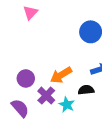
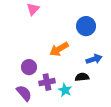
orange arrow: (61, 75) -> (59, 49), moved
purple cross: (46, 96) -> (47, 82), turned 35

